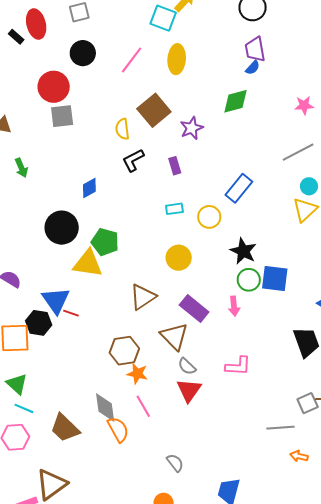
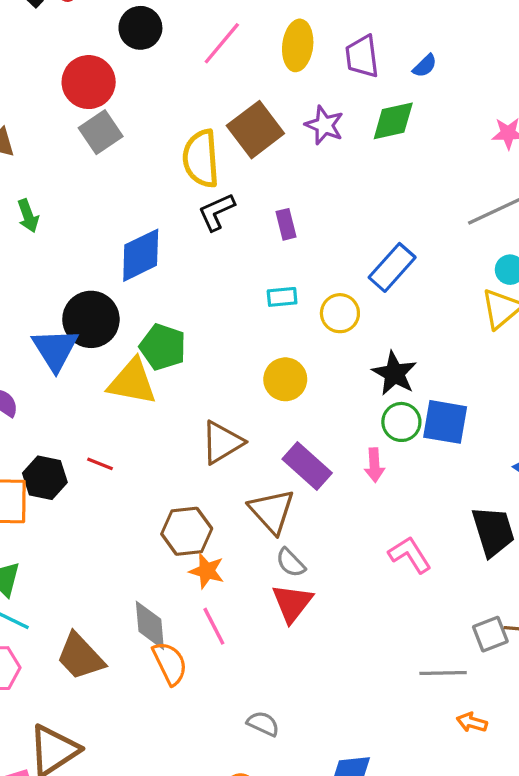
purple trapezoid: (255, 49) -> (362, 56), moved
gray square: (62, 116) -> (101, 132), turned -30
purple star: (192, 128) -> (324, 125), moved, turned -30
yellow semicircle: (122, 129) -> (201, 159), size x1.6
blue diamond: (89, 188) -> (141, 255), size x1.6
blue triangle: (56, 300) -> (55, 349), moved
pink L-shape: (238, 366) -> (410, 555), moved, turned -128
gray semicircle: (175, 463) -> (263, 724), turned -30

